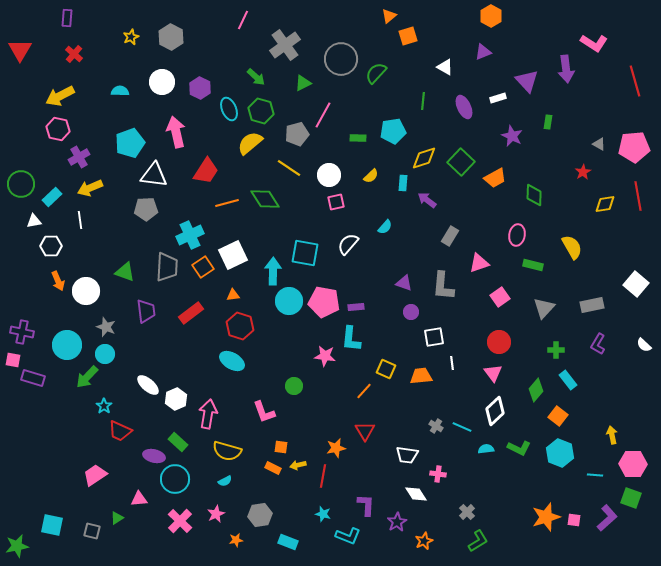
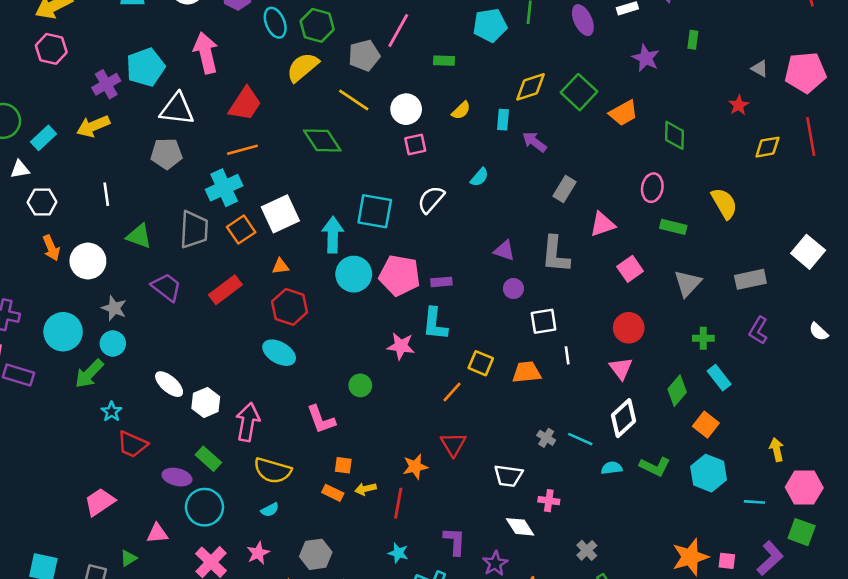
cyan pentagon: (393, 131) -> (490, 25), moved
purple cross: (79, 157) -> (106, 84), moved
orange line: (227, 203) -> (242, 150), moved
white line: (80, 220) -> (106, 194), moved
purple trapezoid: (146, 311) -> (166, 287), turned -45

